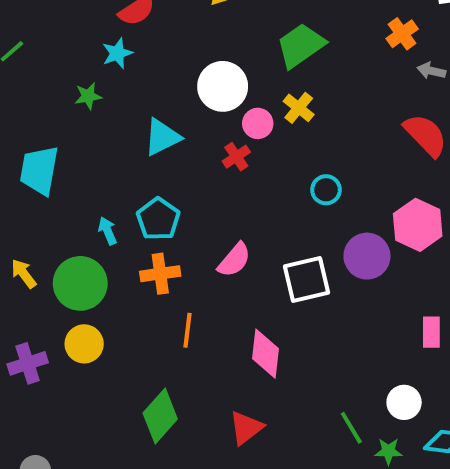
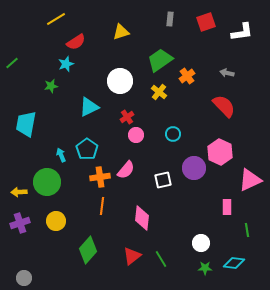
orange cross: (402, 34) -> (187, 76), moved
pink circle: (258, 123) -> (136, 135), moved
yellow arrow: (24, 274) -> (19, 192), moved, turned -56
orange cross: (160, 274) -> (100, 177), moved
white square: (307, 280) -> (163, 180), size x0.7
yellow circle: (84, 344) -> (56, 221), moved
white circle: (404, 402) -> (201, 243), moved
green line: (351, 428) -> (161, 259), moved

